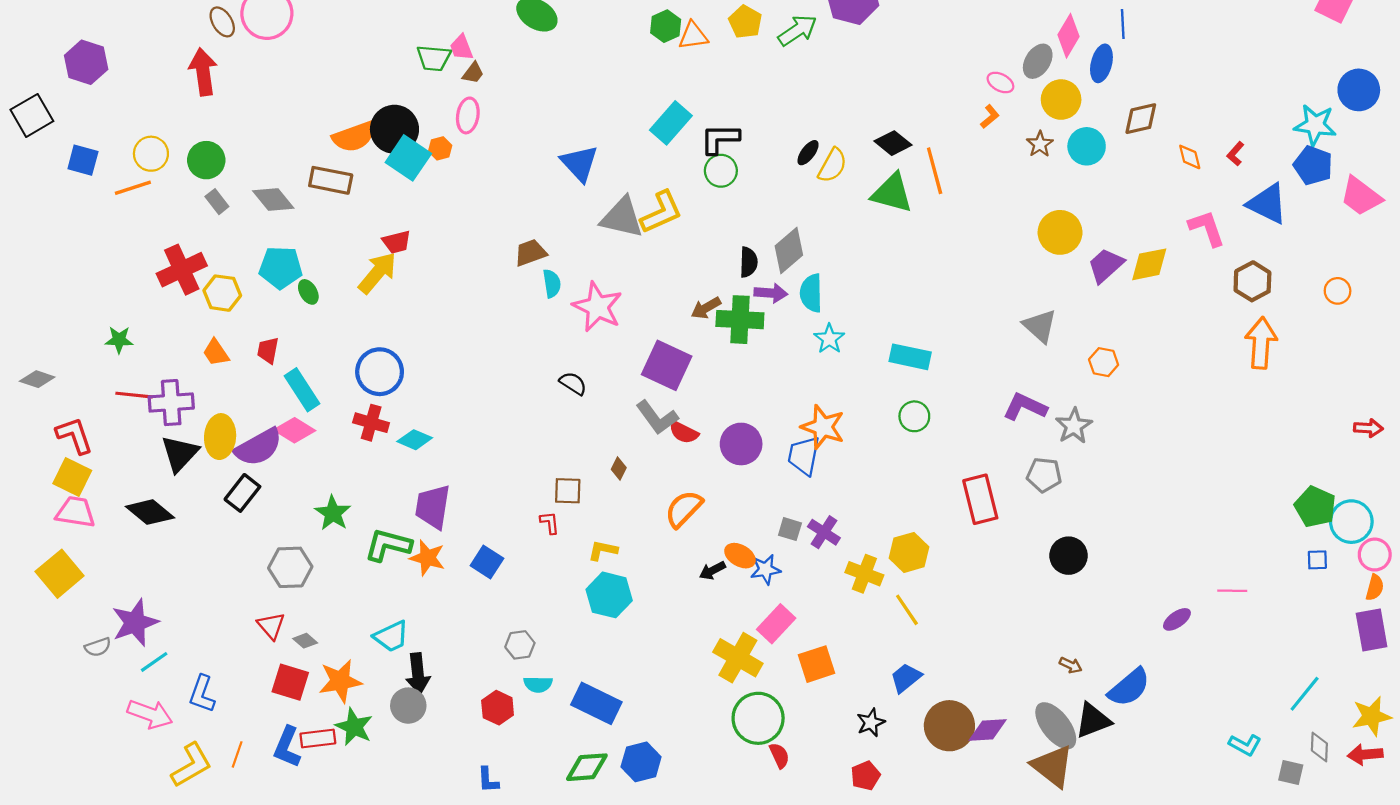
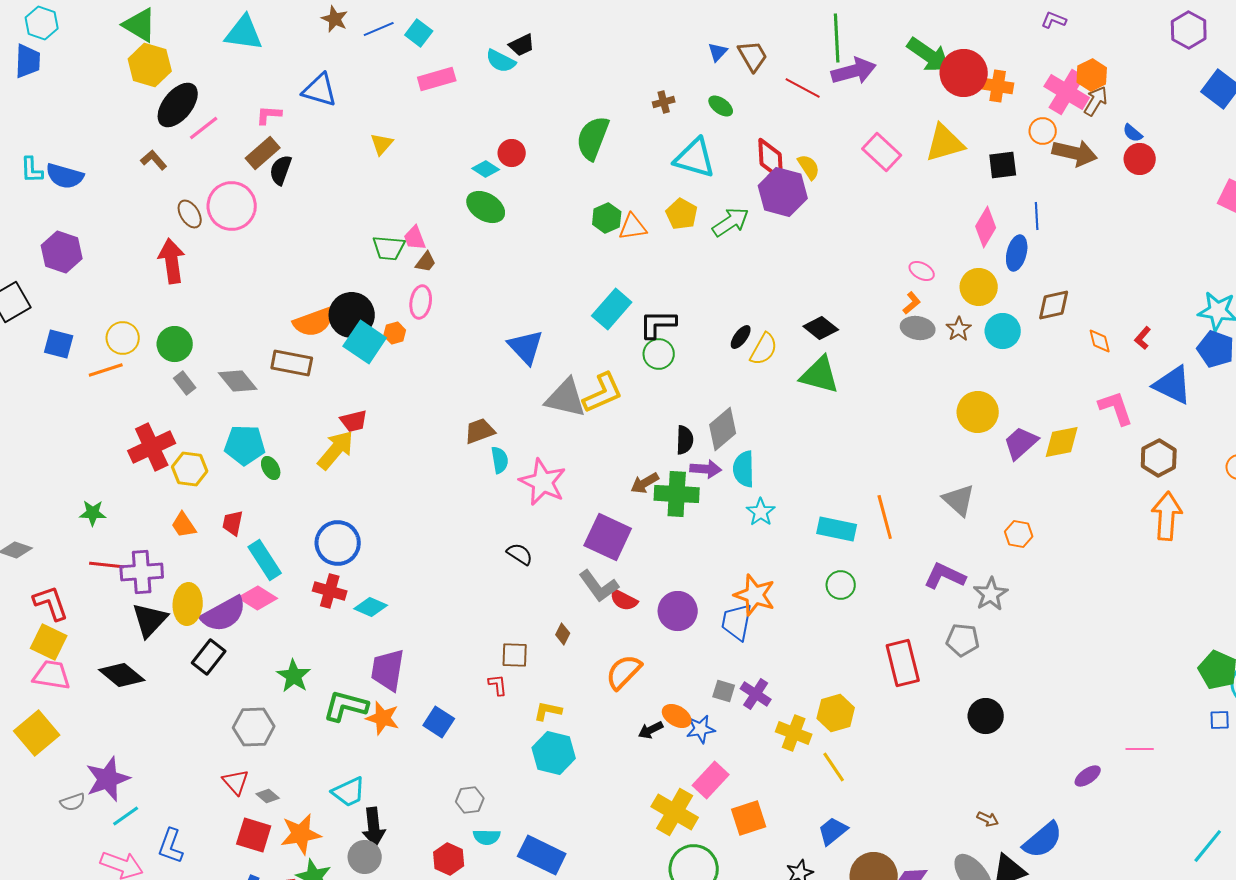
gray ellipse: (1038, 61) -> (918, 328), moved, turned 68
orange line: (935, 171) -> (885, 517), moved

